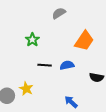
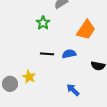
green star: (32, 40) -> (43, 23), moved

